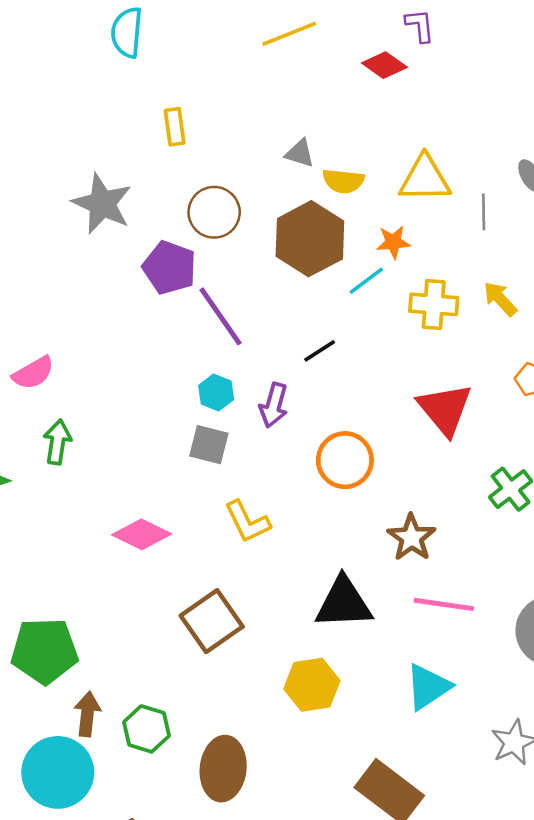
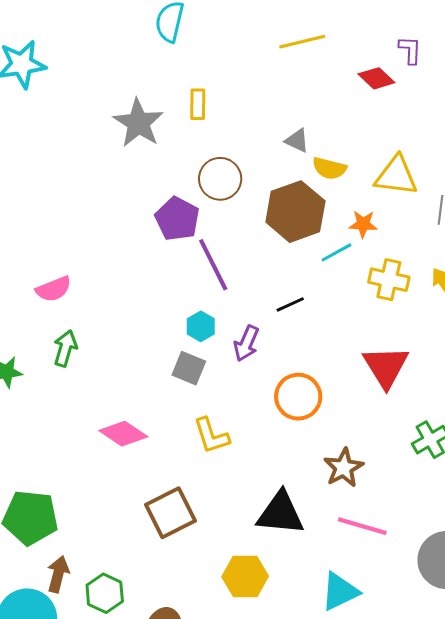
gray star: (102, 204) -> (138, 123), moved

